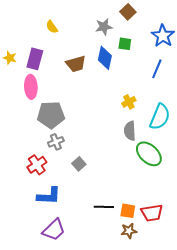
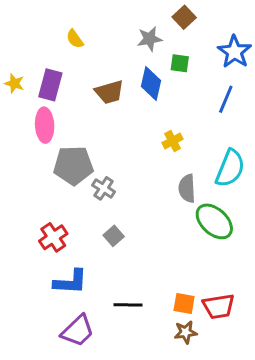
yellow cross: (129, 102) -> (173, 141), moved
gray cross: (56, 142) -> (104, 188), moved, turned -35
black line: (104, 207) -> (128, 305), moved

